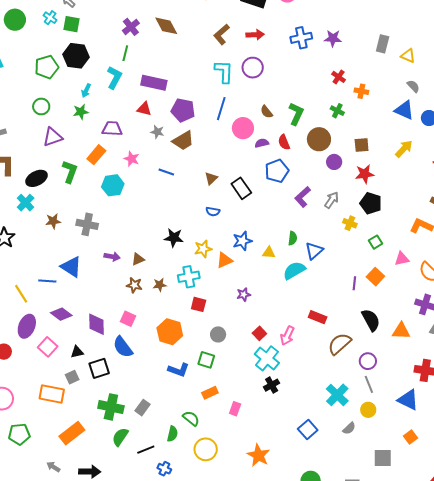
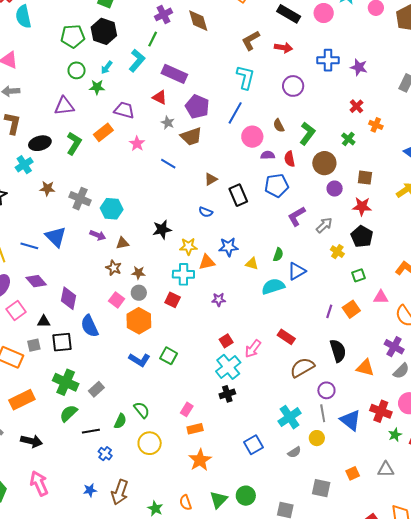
purple circle: (253, 68) -> (293, 86), moved
green circle: (41, 106) -> (77, 70), moved
cyan hexagon: (113, 185) -> (112, 209), moved
black star: (174, 238) -> (162, 230), turned -30
cyan cross: (189, 277) -> (183, 274), moved
pink square: (128, 319) -> (117, 300), moved
gray circle: (218, 334) -> (139, 293), moved
orange rectangle: (210, 393) -> (195, 429), moved
blue triangle: (408, 400) -> (350, 420), moved

